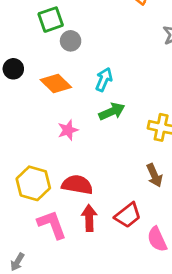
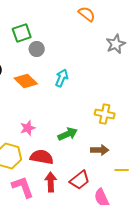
green arrow: (112, 111) -> (68, 134), moved
pink star: (68, 130) -> (28, 128), moved
brown arrow: (154, 175) -> (100, 150), turned -66

